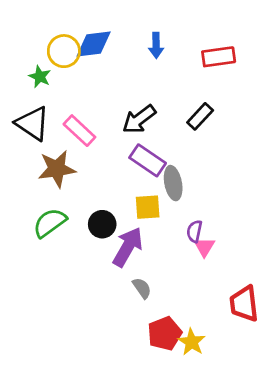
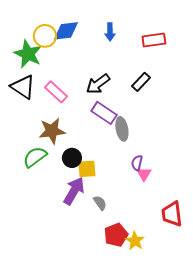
green star: (40, 77) -> (28, 54), size x1.8
brown star: (57, 169) -> (52, 131), moved
yellow square: (148, 207) -> (87, 169), moved
purple arrow: (128, 247) -> (74, 191), moved

